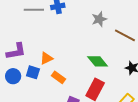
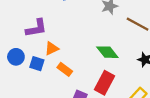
purple L-shape: (16, 51) -> (36, 28), moved
blue circle: (13, 76) -> (16, 57), moved

